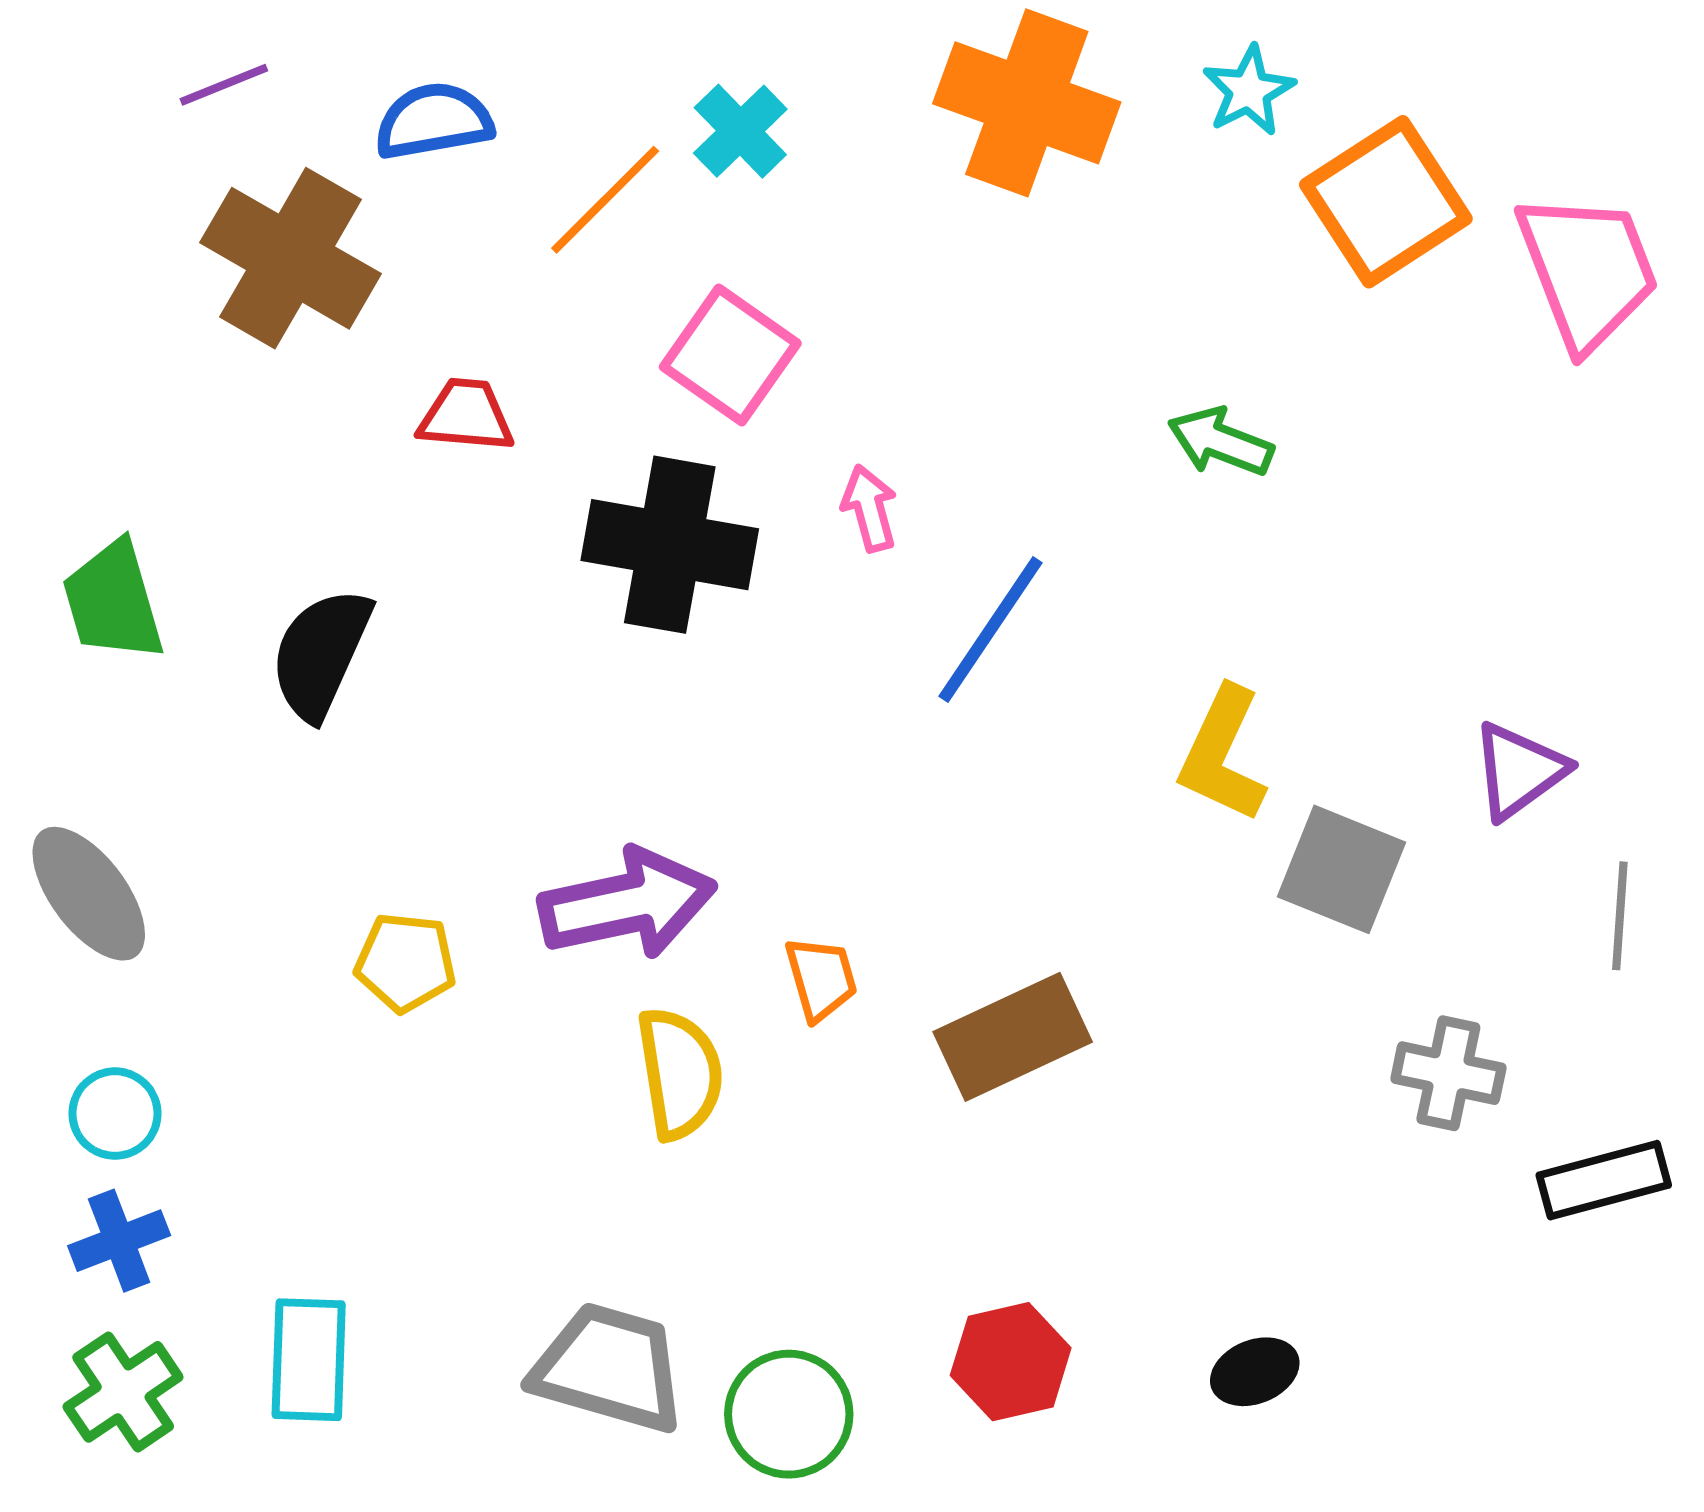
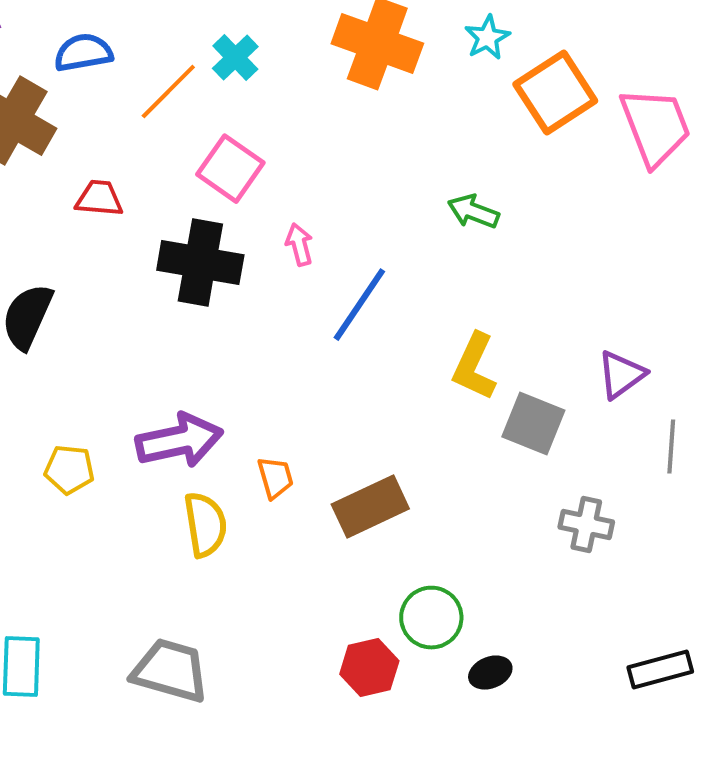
black rectangle: (1604, 1180) -> (660, 670), moved
green circle: (789, 1414) -> (431, 618), moved

